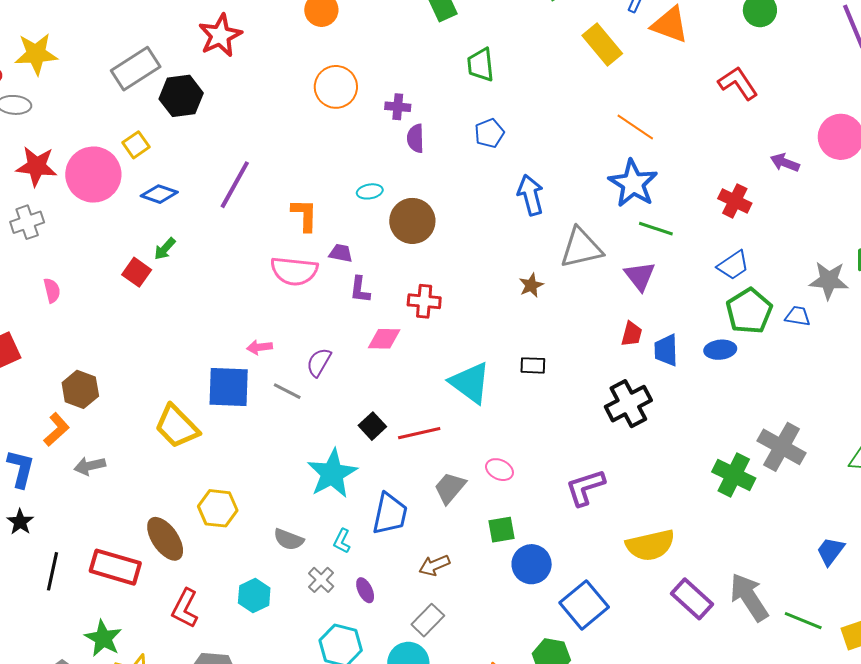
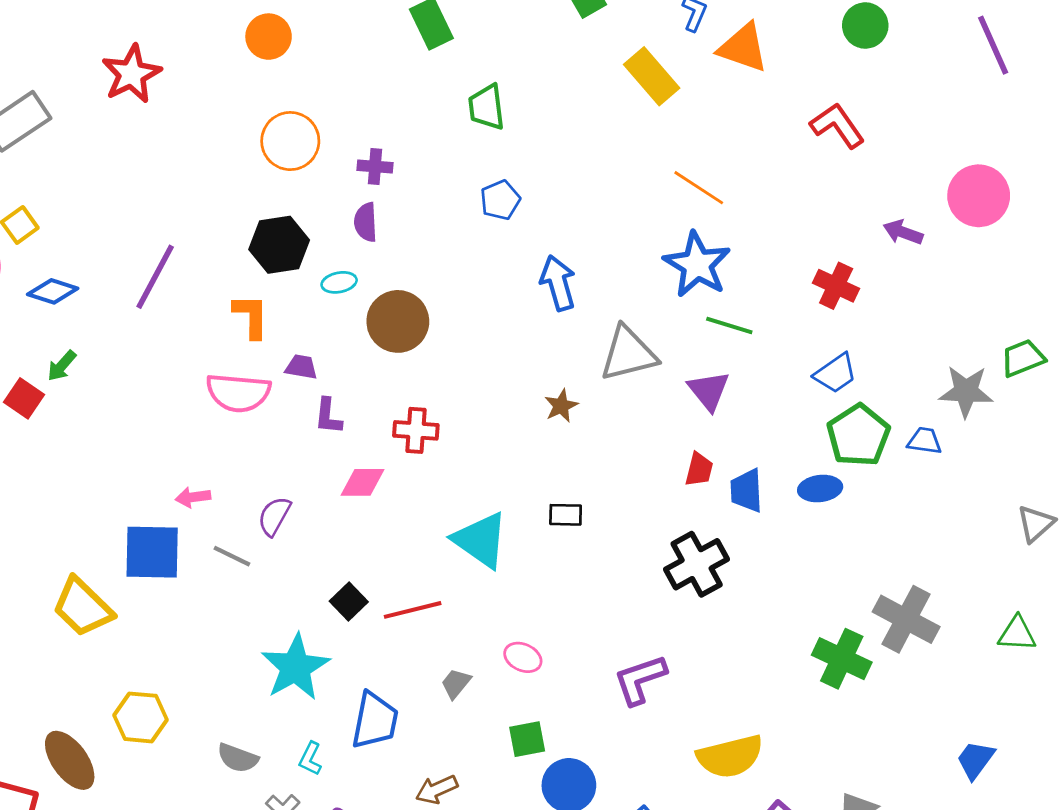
black hexagon: (181, 96) -> (279, 245), moved
purple semicircle: (415, 138) -> (366, 222), moved
gray trapezoid: (450, 488) -> (456, 683), size x0.7

